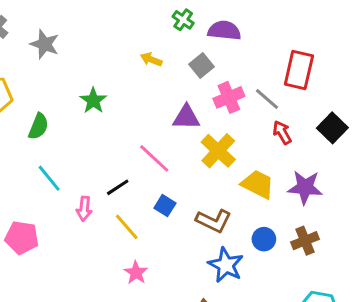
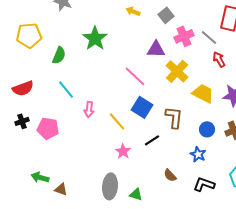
green star: (93, 101) -> (95, 38), size x1.4
black line: (118, 187) -> (152, 140), moved
blue square: (165, 206) -> (142, 107), size x1.5
brown L-shape: (214, 221) -> (174, 117), turned -110
blue star: (226, 265) -> (198, 154), moved, size x0.7

